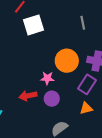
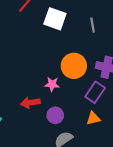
white square: (33, 25) -> (55, 19), moved, turned 35
purple circle: (52, 99) -> (55, 115), moved

